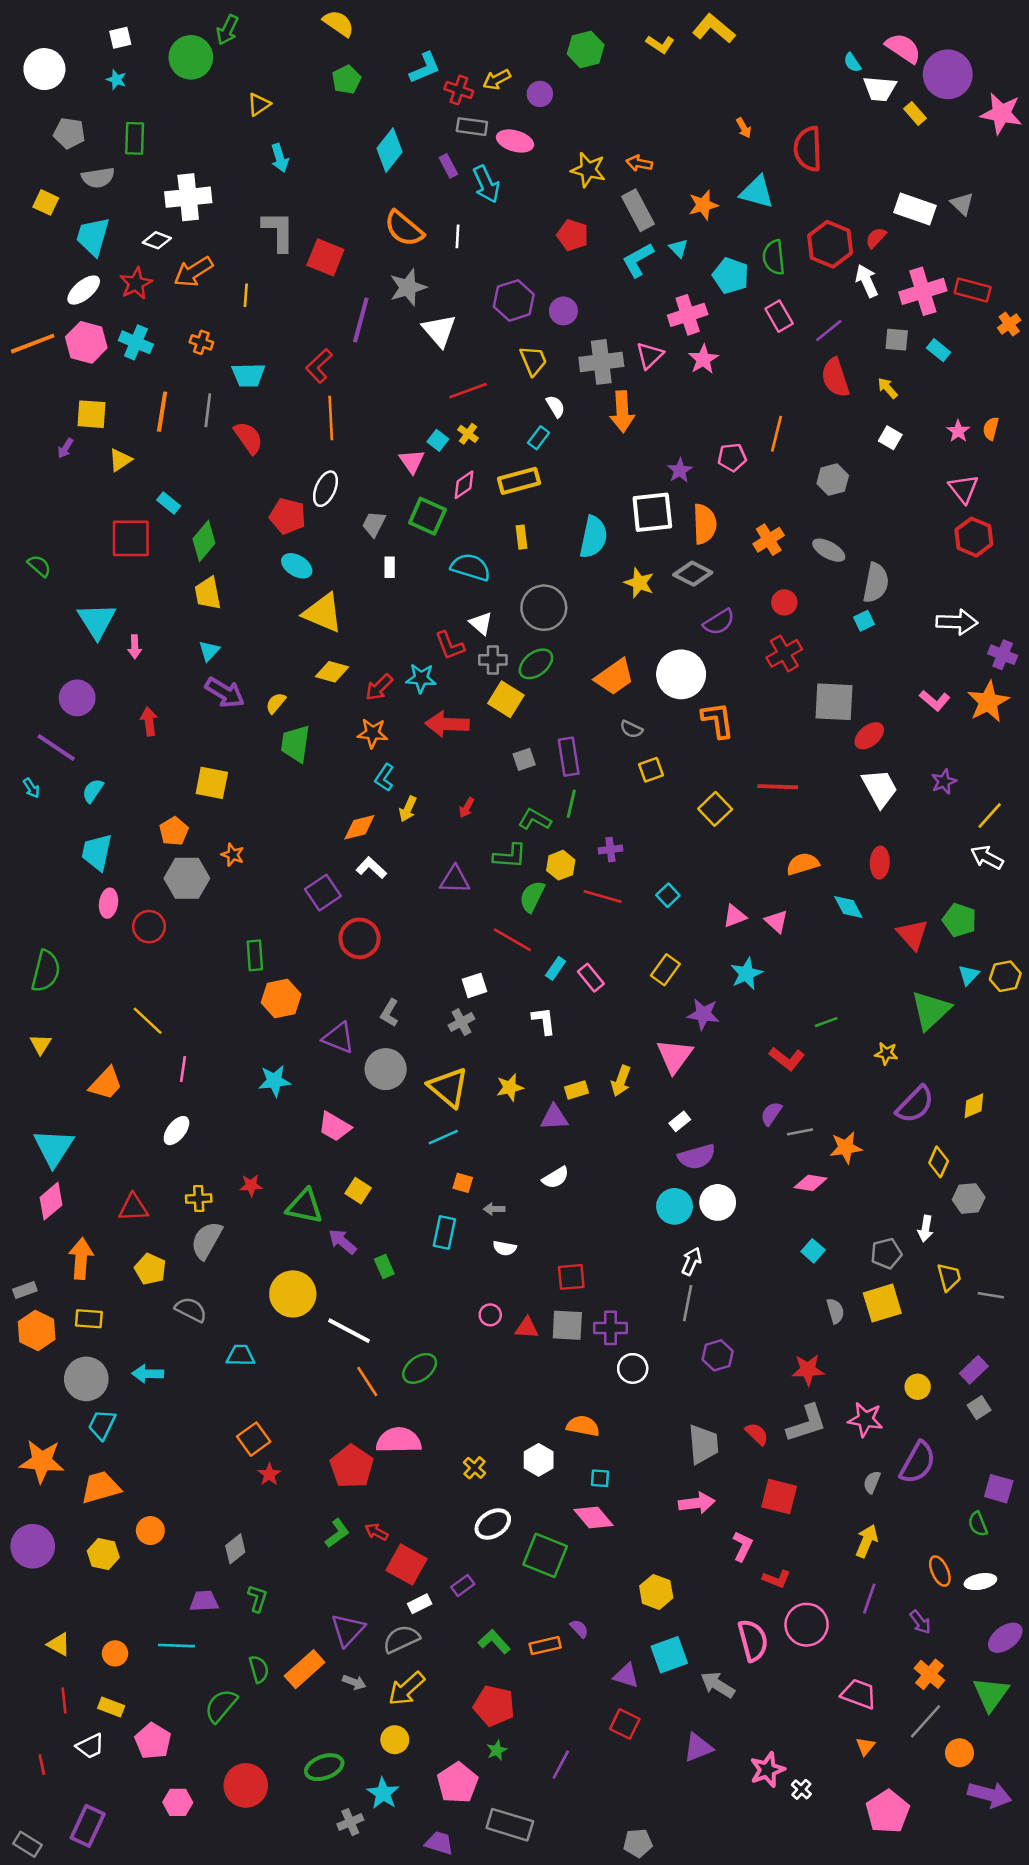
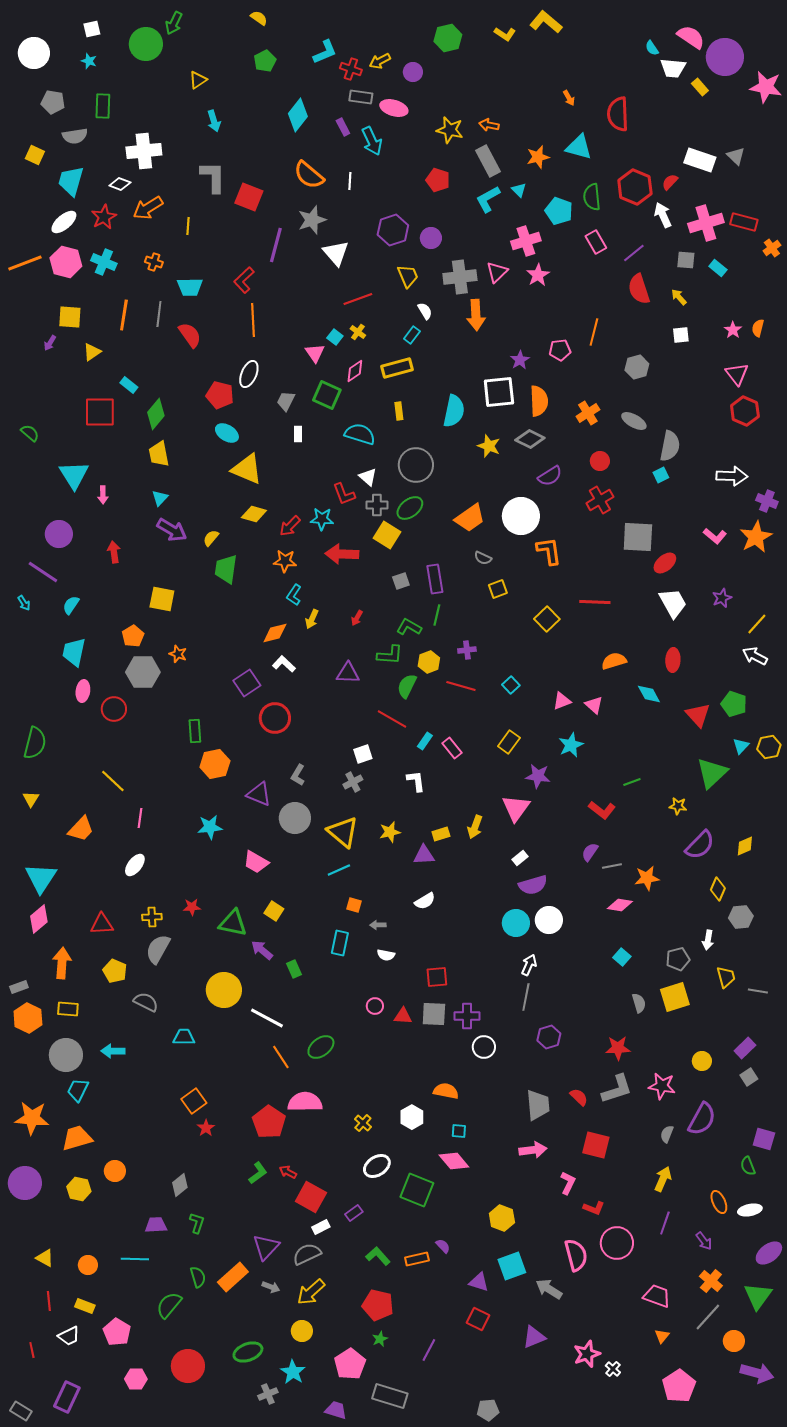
yellow semicircle: (339, 23) -> (259, 18), size x0.7
white square: (890, 438) -> (681, 335), turned -36

